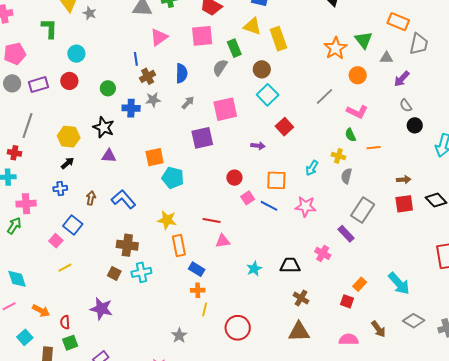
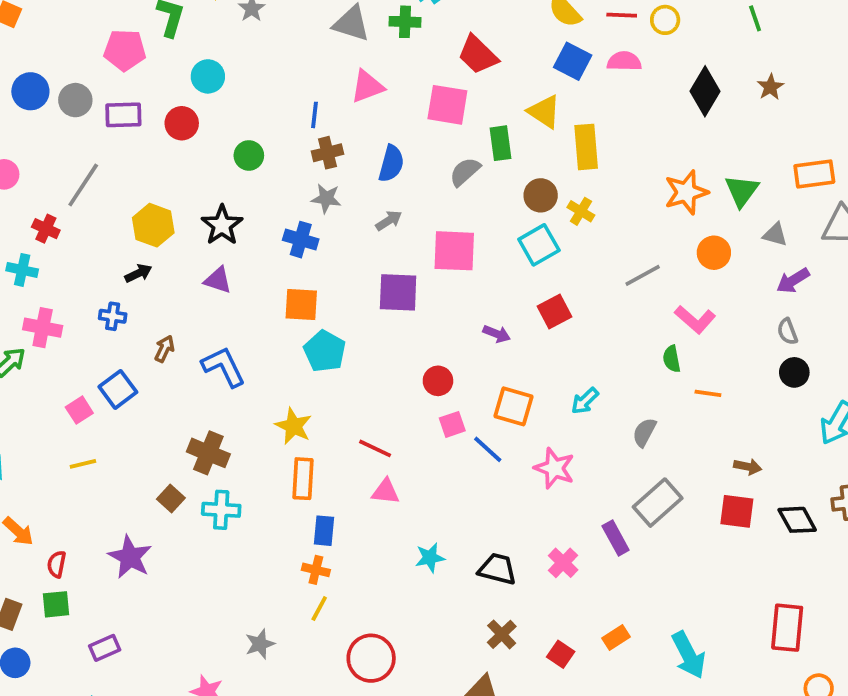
orange rectangle: (398, 22) -> (814, 174), turned -45
pink pentagon: (15, 54) -> (125, 50), moved
blue cross: (131, 108) -> (301, 240), moved
yellow cross: (338, 156) -> (581, 211), moved
blue rectangle: (197, 269) -> (324, 531), turned 49
red square: (347, 301) -> (561, 654), moved

